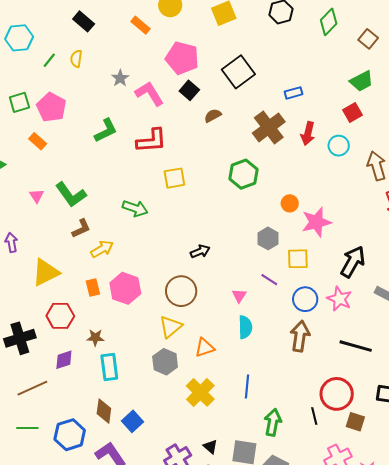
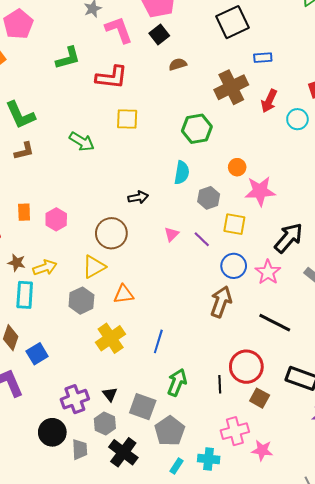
black square: (238, 72) -> (233, 22), moved
yellow arrow: (102, 249) -> (45, 268), moved
pink hexagon: (125, 288) -> (56, 219), size x0.7
pink triangle: (239, 296) -> (172, 234), moved
cyan semicircle: (245, 327) -> (182, 173), moved

